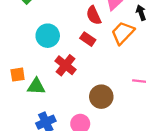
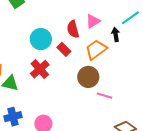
cyan circle: (48, 36) -> (41, 39), moved
brown circle: (101, 97) -> (88, 77), moved

